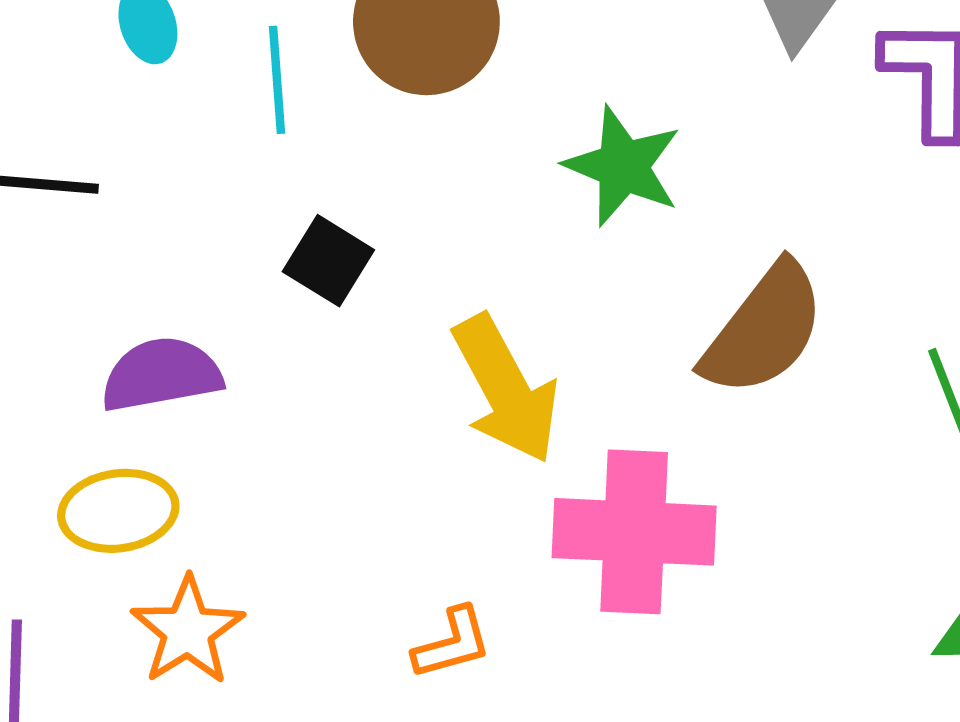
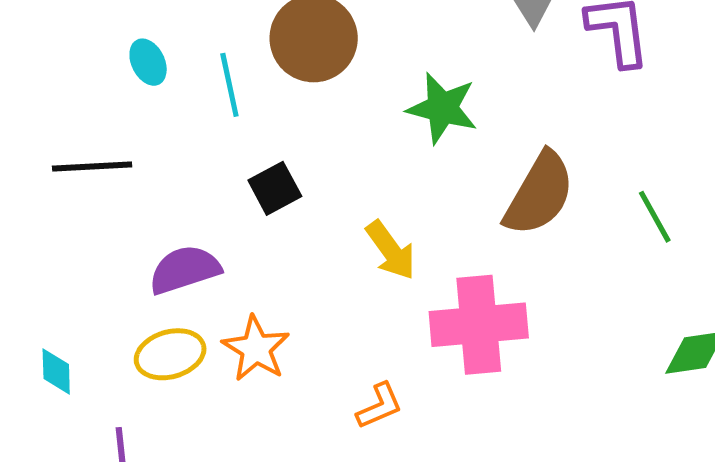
black square: (328, 261) -> (275, 188), turned 38
yellow arrow: (506, 389) -> (391, 250), size x0.7
orange star: (188, 631) -> (256, 349), moved

